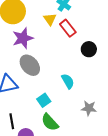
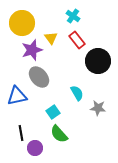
yellow triangle: (50, 19) -> (51, 38), moved
black circle: (89, 49) -> (98, 61), size x1.6
gray star: (89, 108) -> (98, 108), moved

